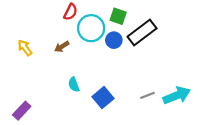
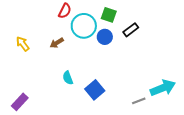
black rectangle: (142, 33) -> (131, 30), size x0.6
gray line: (147, 95) -> (139, 101), moved

